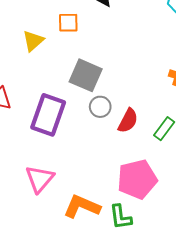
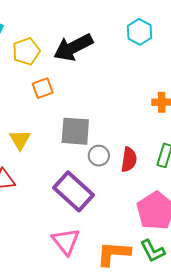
yellow triangle: (33, 41) -> (20, 140), moved
purple rectangle: (48, 115) -> (73, 191), moved, turned -48

